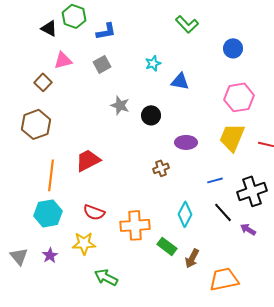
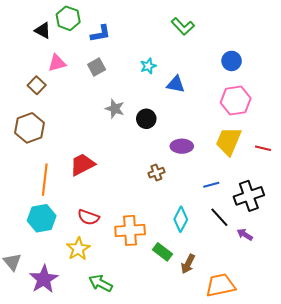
blue circle: (233, 48) -> (232, 61), moved
yellow star: (84, 243) -> (78, 249), turned -30
purple star: (50, 255) -> (44, 279), moved, size x1.8

